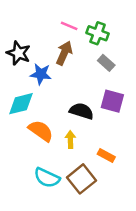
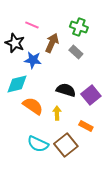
pink line: (69, 26) -> (32, 25), moved
gray rectangle: (106, 63) -> (76, 52), moved
purple square: (112, 101) -> (91, 95), moved, turned 36

